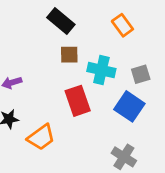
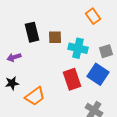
black rectangle: (61, 21) -> (32, 32), moved, turned 36
red rectangle: (78, 101) -> (72, 79), moved

